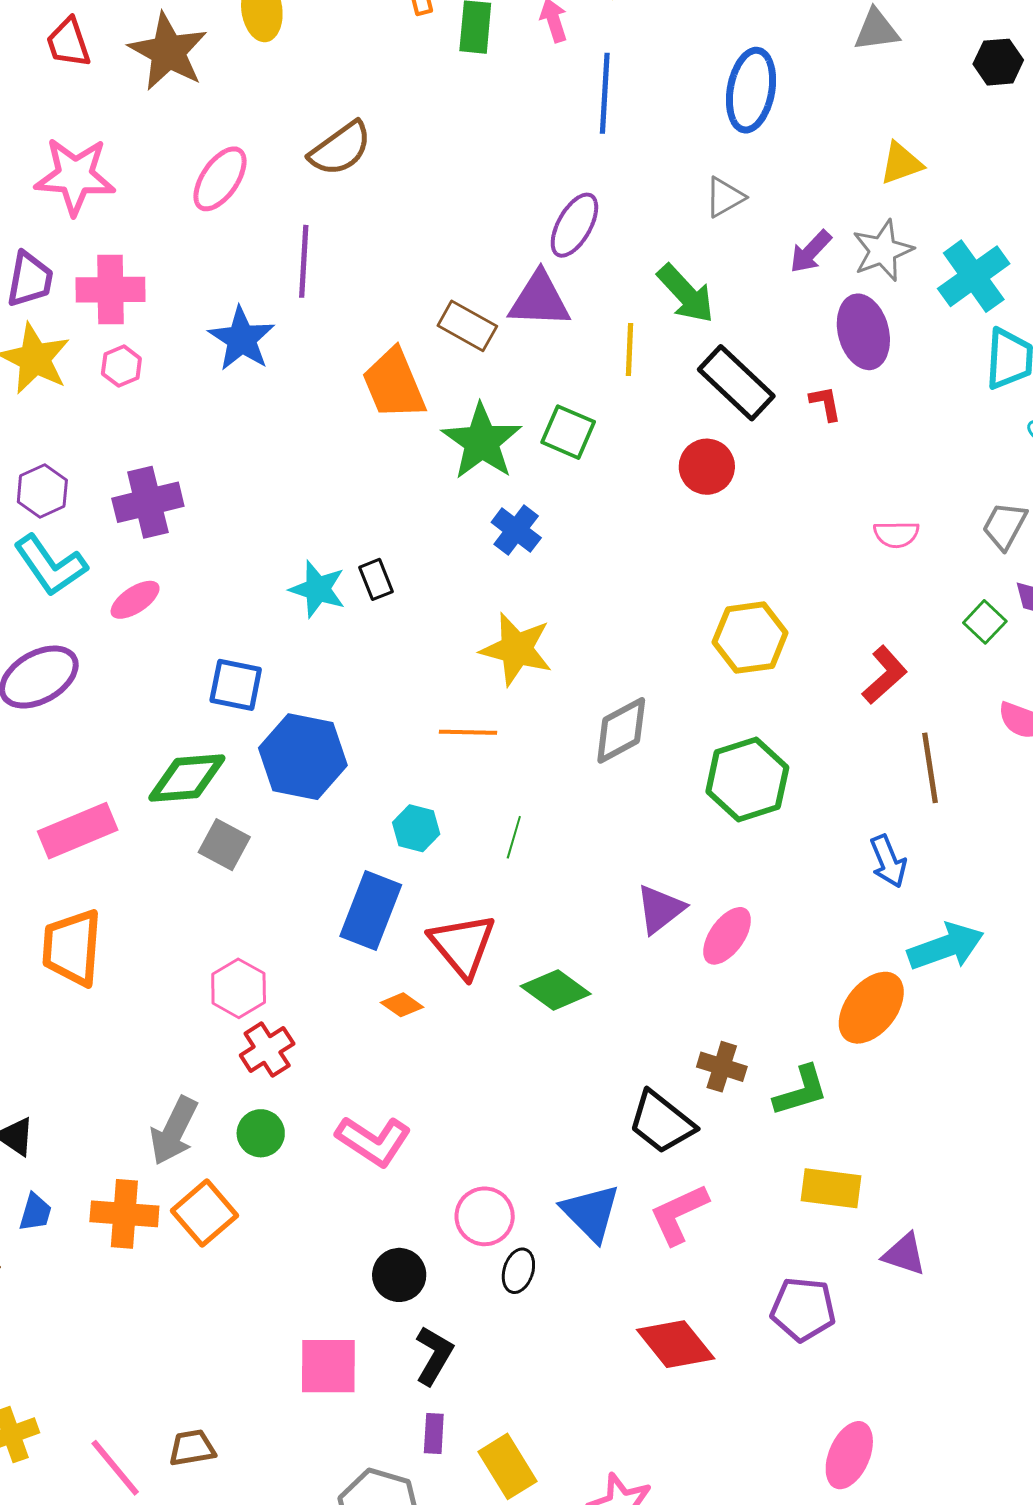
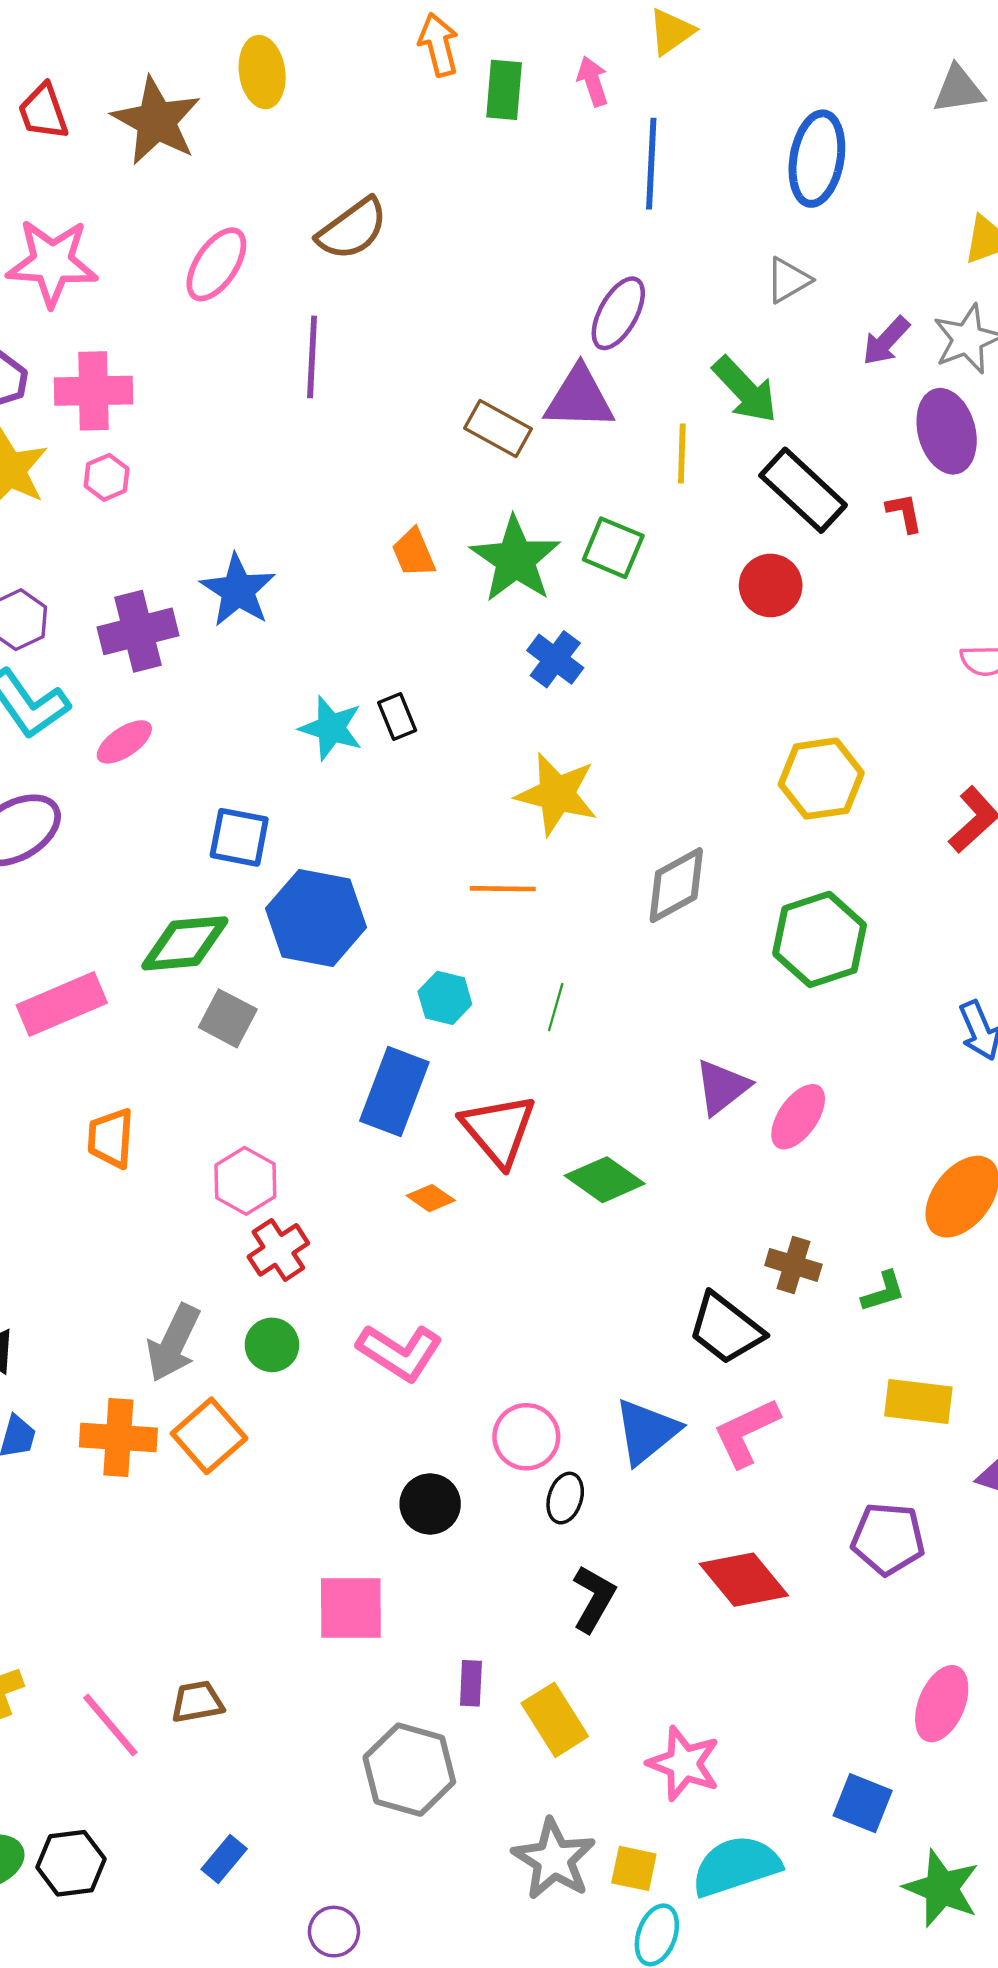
blue star: (242, 339) -> (238, 590), moved
orange trapezoid: (394, 384) -> (414, 553), moved, size x0.6
orange trapezoid: (72, 948) -> (111, 1138), moved, size x0.7
green L-shape: (801, 1091) -> (883, 1292), size x0.7
blue triangle: (591, 1213) -> (647, 1431), turned 36
black L-shape: (434, 1355) -> (594, 1599), moved

